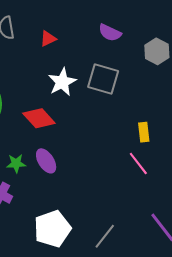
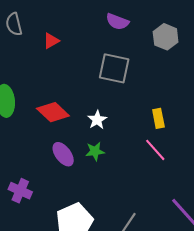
red triangle: (48, 39) -> (51, 41), moved
white star: (62, 82) -> (97, 120), moved, size x0.7
green star: (16, 163) -> (95, 151), moved

